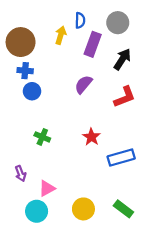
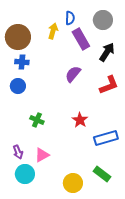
purple rectangle: (93, 44) -> (81, 39), turned -50
blue circle: (32, 91) -> (18, 86), moved
pink triangle: (47, 188) -> (42, 155), moved
green rectangle: (123, 209) -> (102, 174), moved
cyan circle: (37, 211) -> (25, 174), moved

